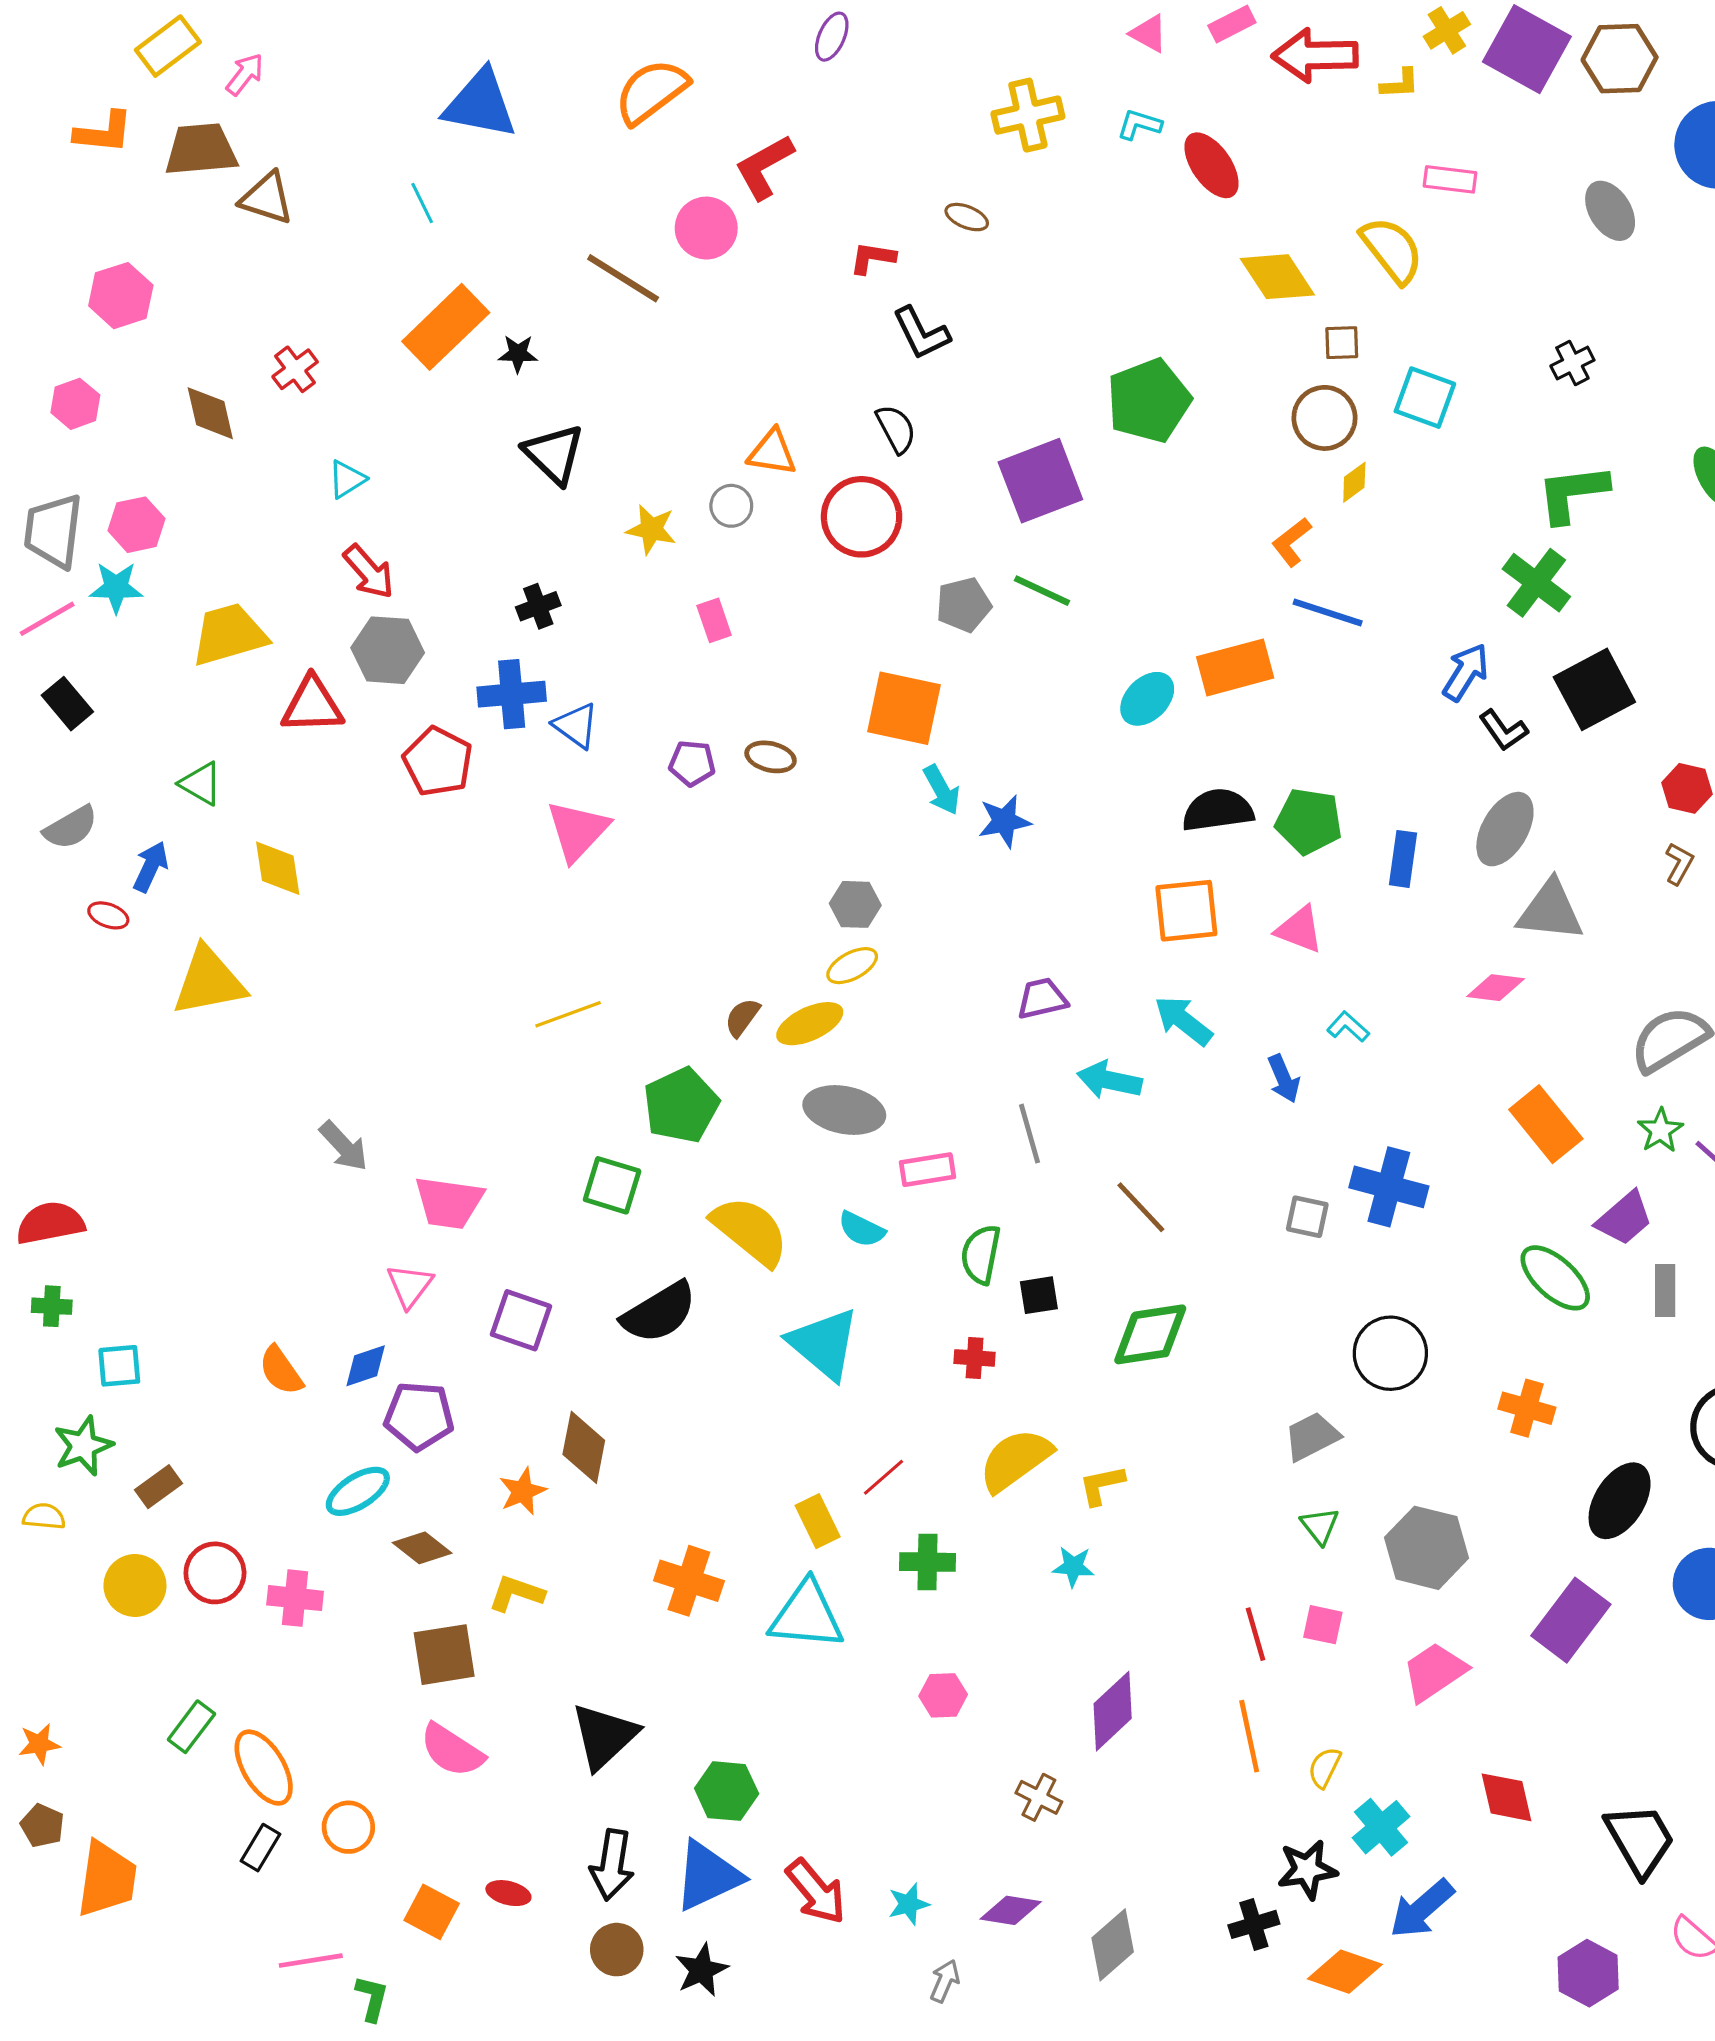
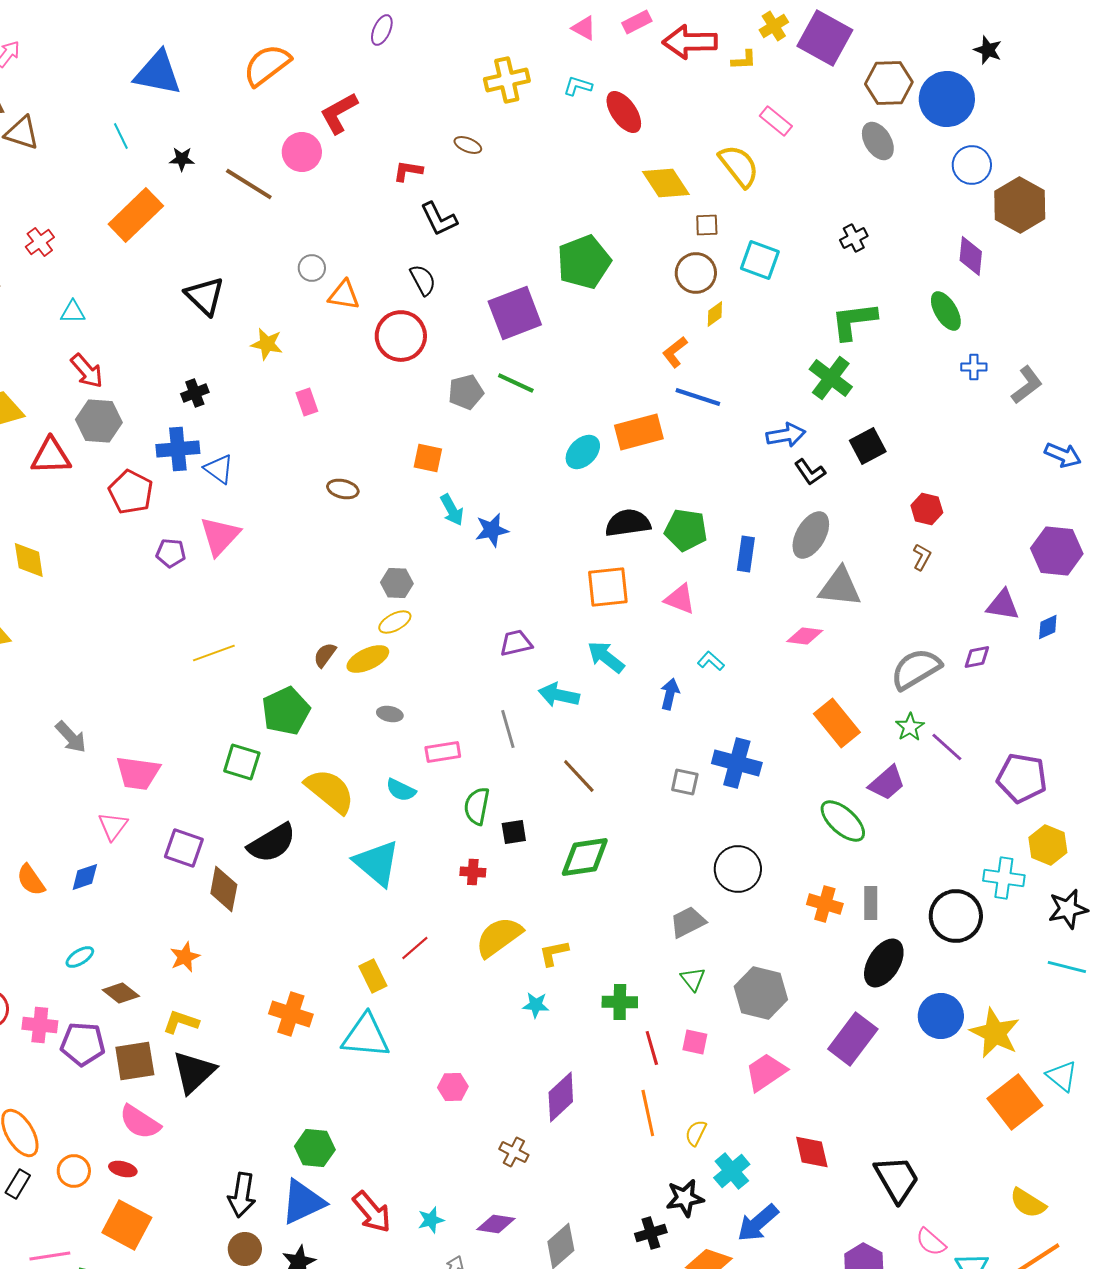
brown hexagon: (1620, 59) -> (889, 83), moved
pink rectangle: (1450, 179) -> (776, 121), turned 32
black star: (518, 354) -> (182, 159), moved
cyan triangle: (347, 479) -> (73, 312), turned 32
gray circle: (731, 506) -> (312, 268), moved
blue arrow: (1466, 672) -> (786, 435), turned 48
black square: (1594, 689) -> (868, 446), size x0.7
orange square: (904, 708) -> (428, 458), size x0.6
purple pentagon: (692, 763) -> (171, 553), moved
blue arrow: (1284, 1079) -> (670, 694), turned -144
gray ellipse: (844, 1110) -> (390, 714), size x0.5
gray rectangle: (1665, 1290) -> (871, 903), moved
purple pentagon: (419, 1416) -> (83, 1044), moved
brown diamond: (584, 1447) -> (224, 889), moved
cyan ellipse: (358, 1491) -> (80, 957), size x0.7
green cross: (927, 1562) -> (620, 1002), moved
black triangle: (604, 1736) -> (194, 1072), moved
red ellipse: (508, 1893) -> (123, 1169), moved
orange square: (432, 1912) -> (127, 1225), size x1.4

